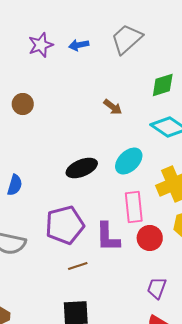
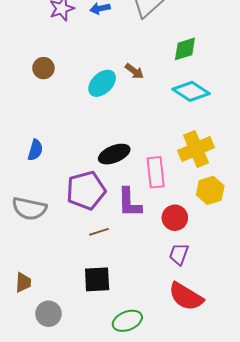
cyan ellipse: (129, 161) -> (102, 83), moved
black ellipse: (82, 168) -> (114, 154), moved
red circle: (150, 238) -> (175, 218), moved

